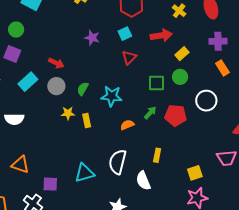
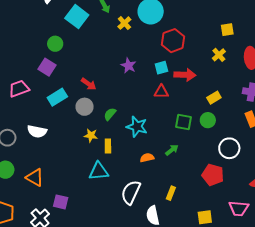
red arrow: (161, 35) -> (185, 75), moved
red triangle: (129, 57) -> (161, 92), turned 35
red pentagon: (176, 115) -> (213, 175), moved
cyan triangle: (84, 173) -> (99, 171), moved

